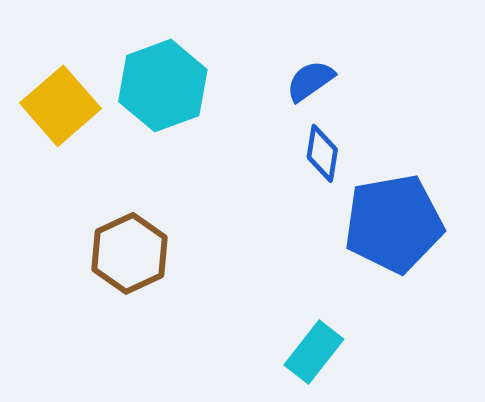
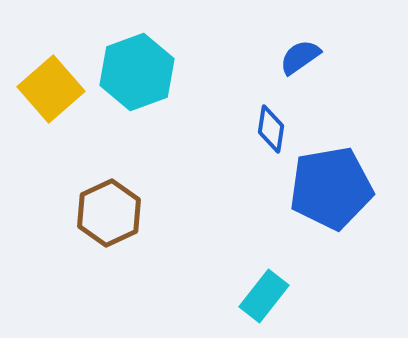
blue semicircle: (310, 81) -> (300, 57), moved

